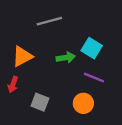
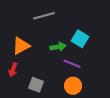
purple line: (94, 77) -> (72, 64), moved

